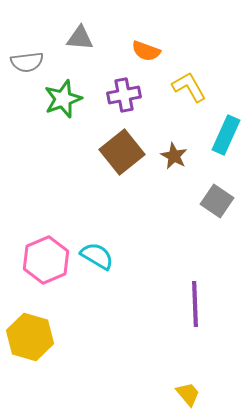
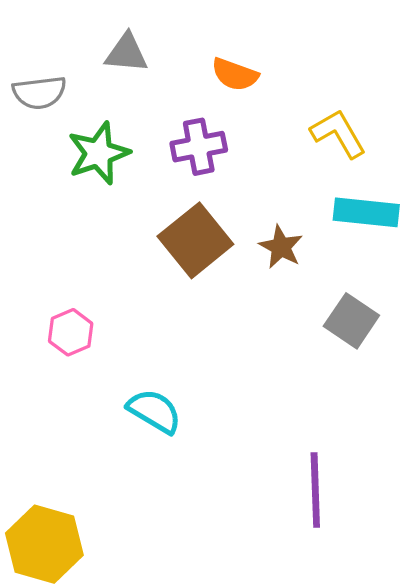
yellow L-shape: (189, 87) -> (338, 134), moved
cyan rectangle: (226, 135) -> (366, 212), turned 72
pink hexagon: (46, 260) -> (71, 332), moved, size x0.6

